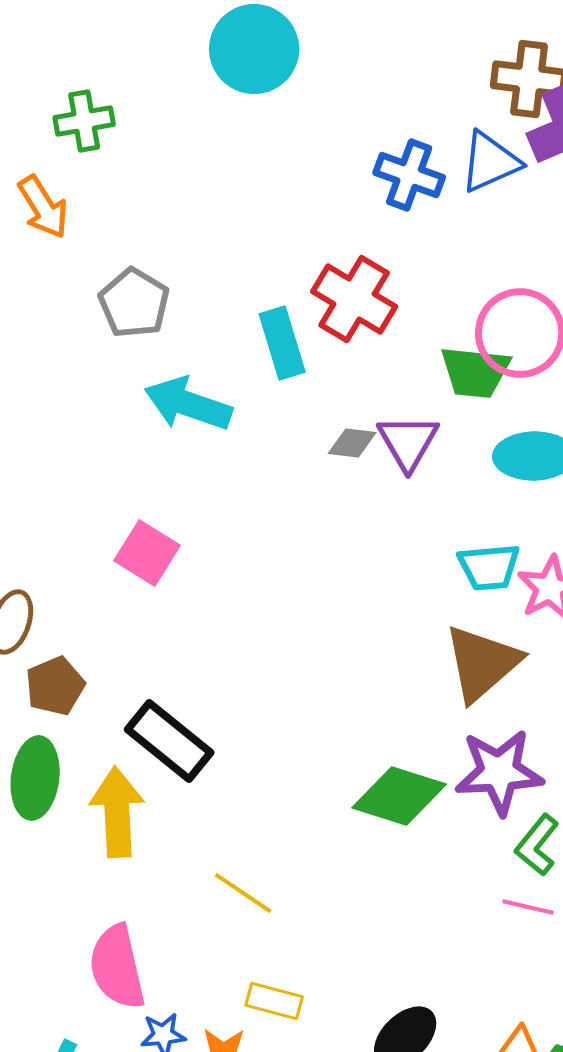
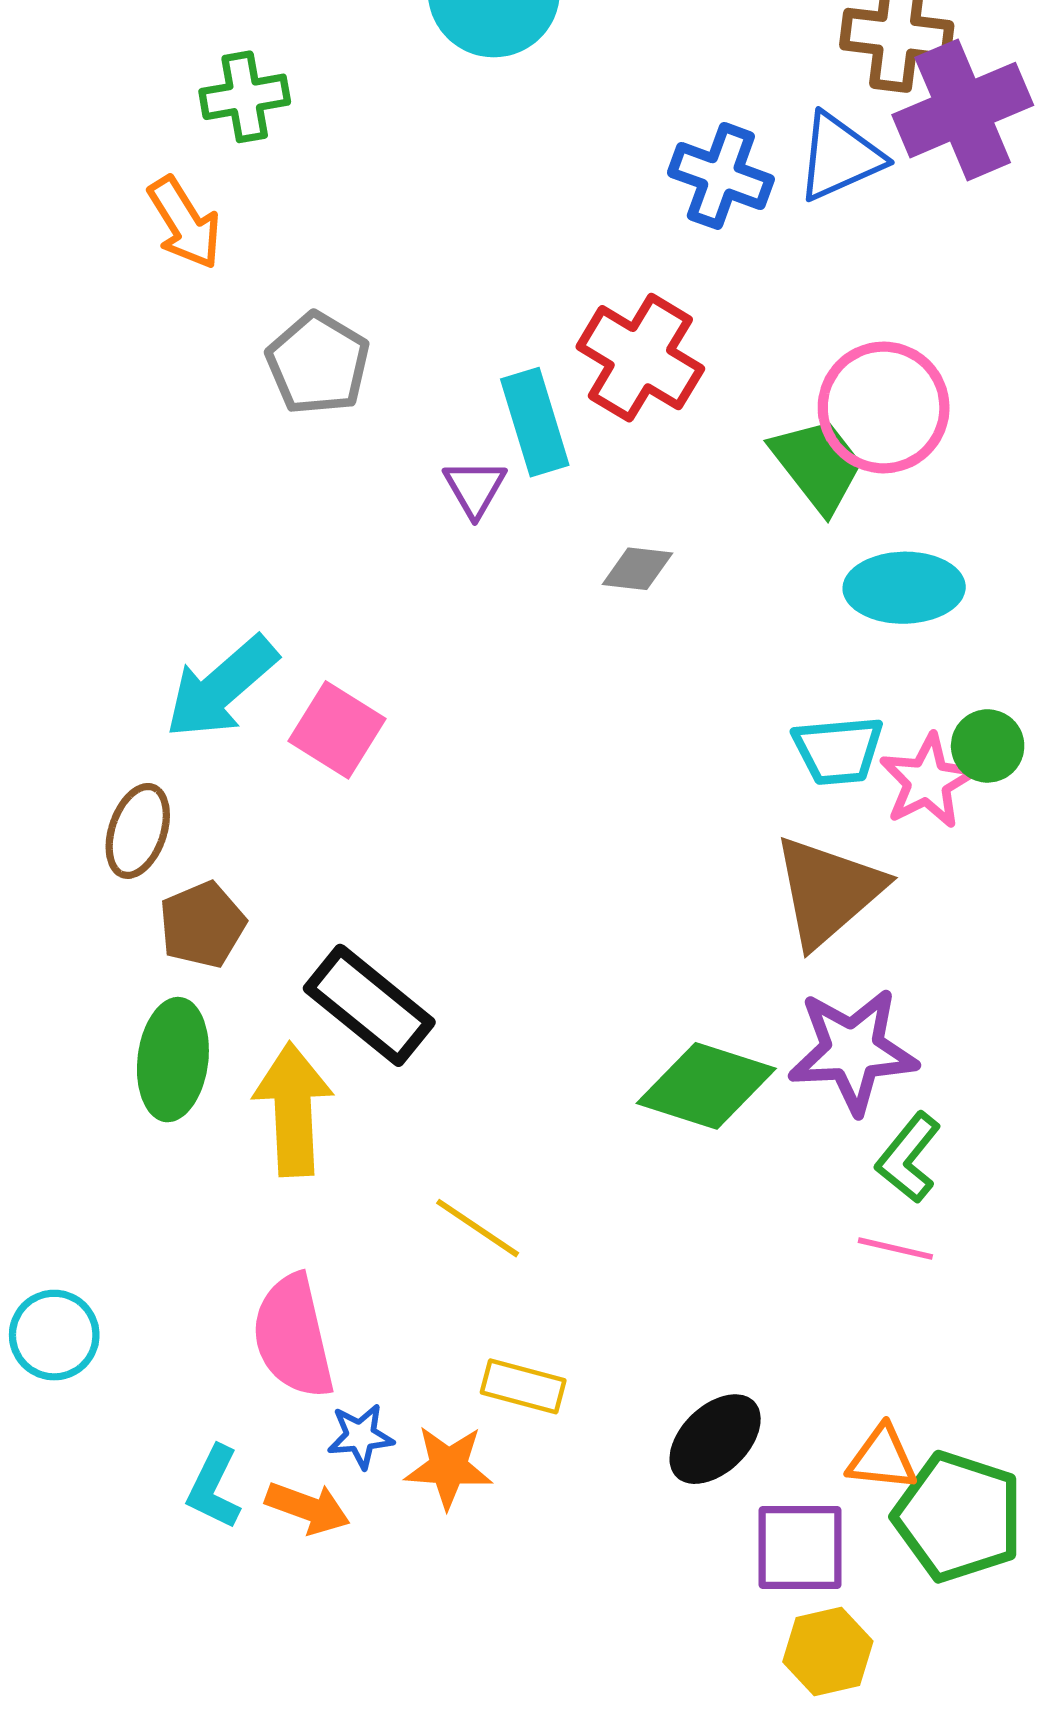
green trapezoid: (475, 372) -> (818, 465), turned -134
cyan arrow: (188, 404) -> (221, 687), moved, turned -60
purple triangle: (408, 442) -> (475, 488), moved, size x0.7

